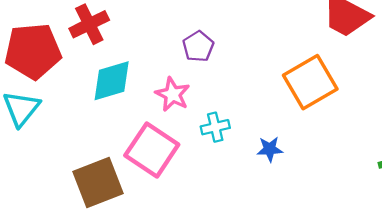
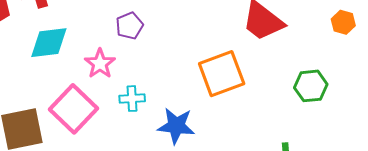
blue star: (270, 149) -> (176, 126), size x1.6

